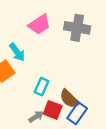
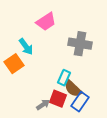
gray cross: (77, 28) -> (80, 44), moved
cyan rectangle: (42, 87) -> (64, 78), moved

